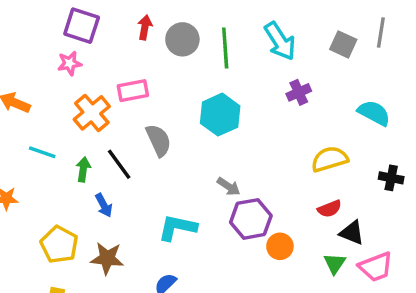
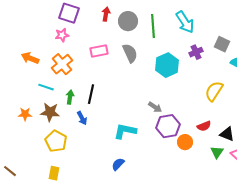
gray square: (343, 44) -> (222, 44), moved
orange cross: (92, 113) -> (62, 64), moved
cyan hexagon: (220, 115) -> (167, 65), moved
gray semicircle: (158, 140) -> (130, 53), moved
yellow semicircle: (330, 159) -> (214, 91), turned -40
black line: (119, 164) -> (91, 94), turned 48
red semicircle: (330, 209) -> (204, 126), moved
brown star: (107, 258) -> (50, 112), moved

